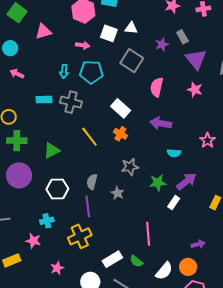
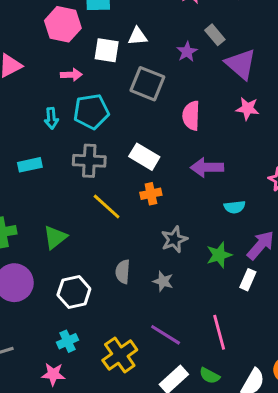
gray cross: (71, 102) -> (89, 161), moved
orange cross: (120, 134) -> (151, 194), turned -32
purple line: (88, 206) -> (166, 335), moved, turned -40

